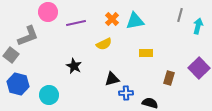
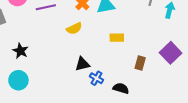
black star: (74, 66) -> (20, 51), moved
blue cross: (126, 93) -> (97, 78), turned 32

